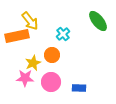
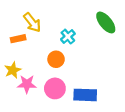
orange rectangle: (17, 36) -> (18, 39), size x0.6
yellow star: (33, 63) -> (13, 70), moved
blue rectangle: (79, 88) -> (85, 95), size x1.5

